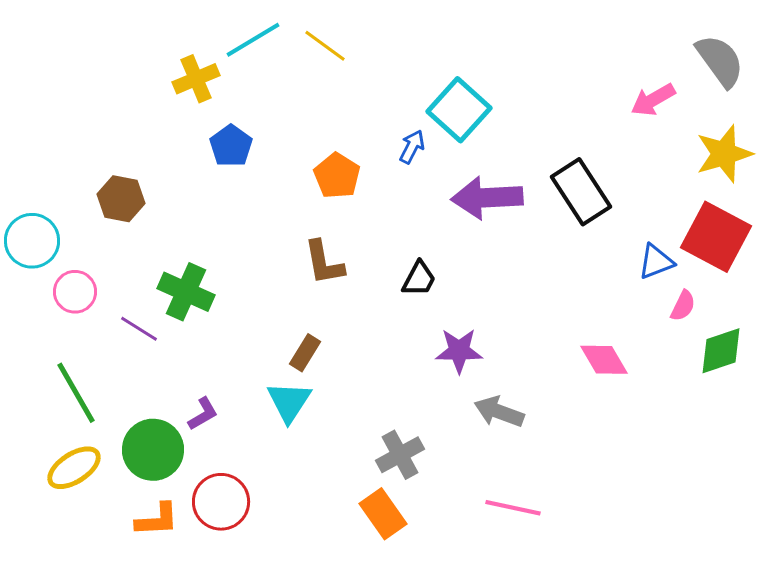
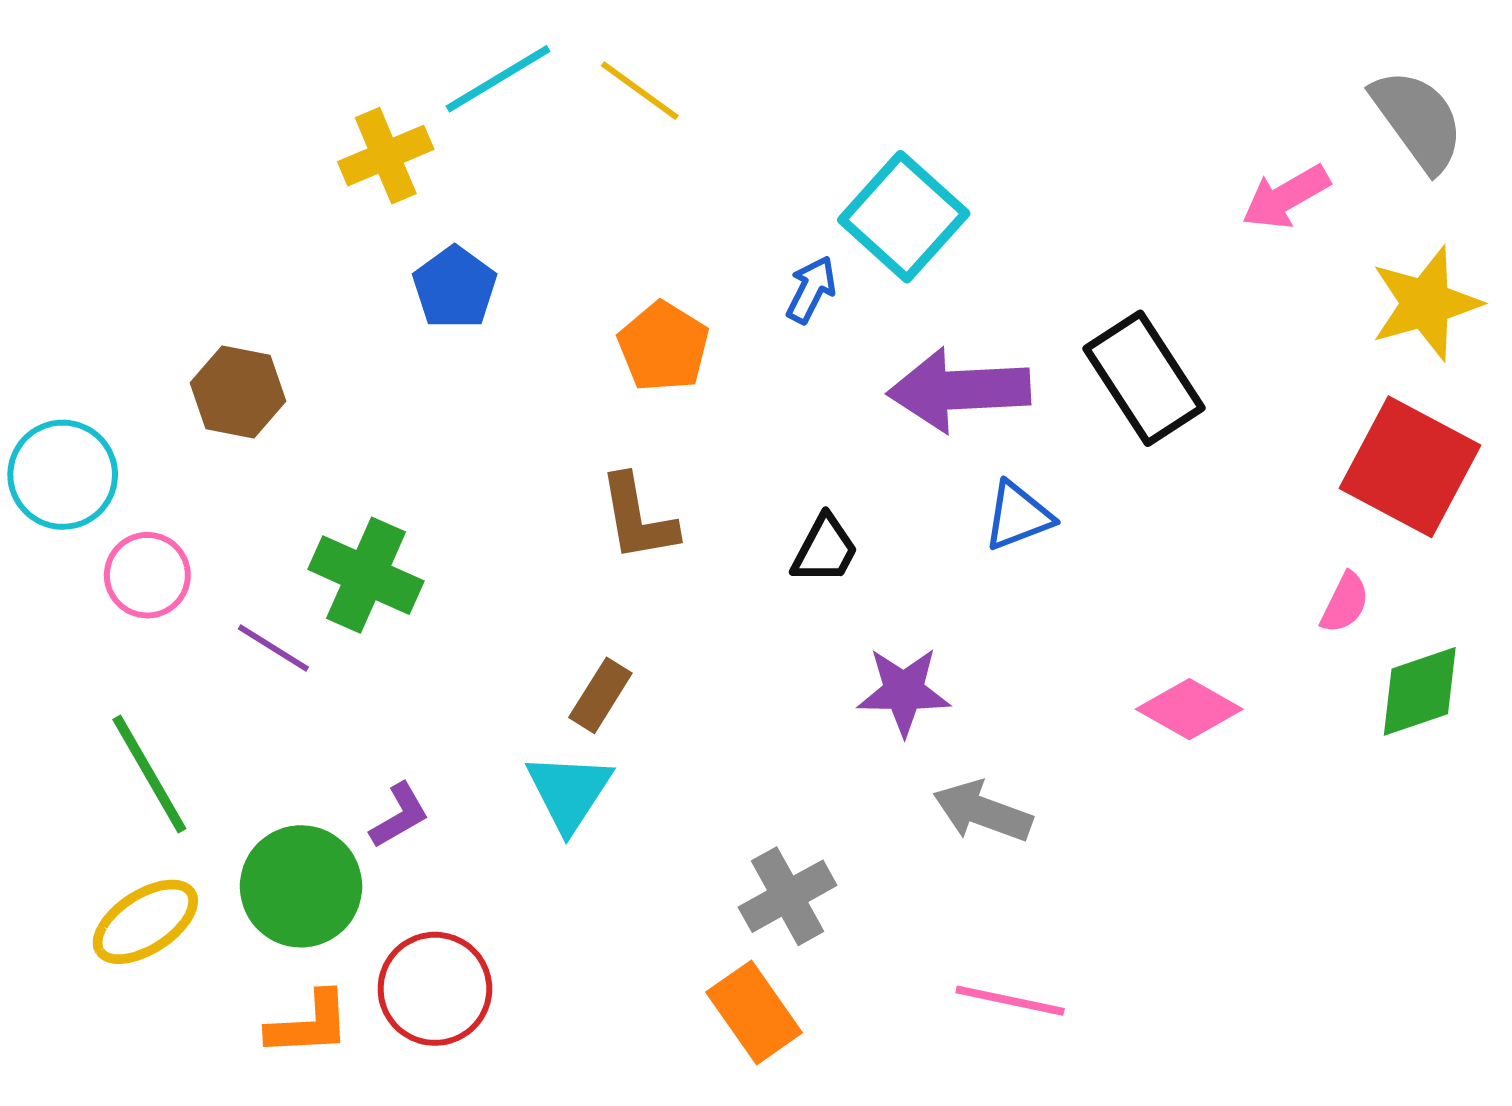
blue triangle: (656, 262) -> (1018, 516), moved
pink diamond: (604, 360) -> (1189, 709), turned -30

